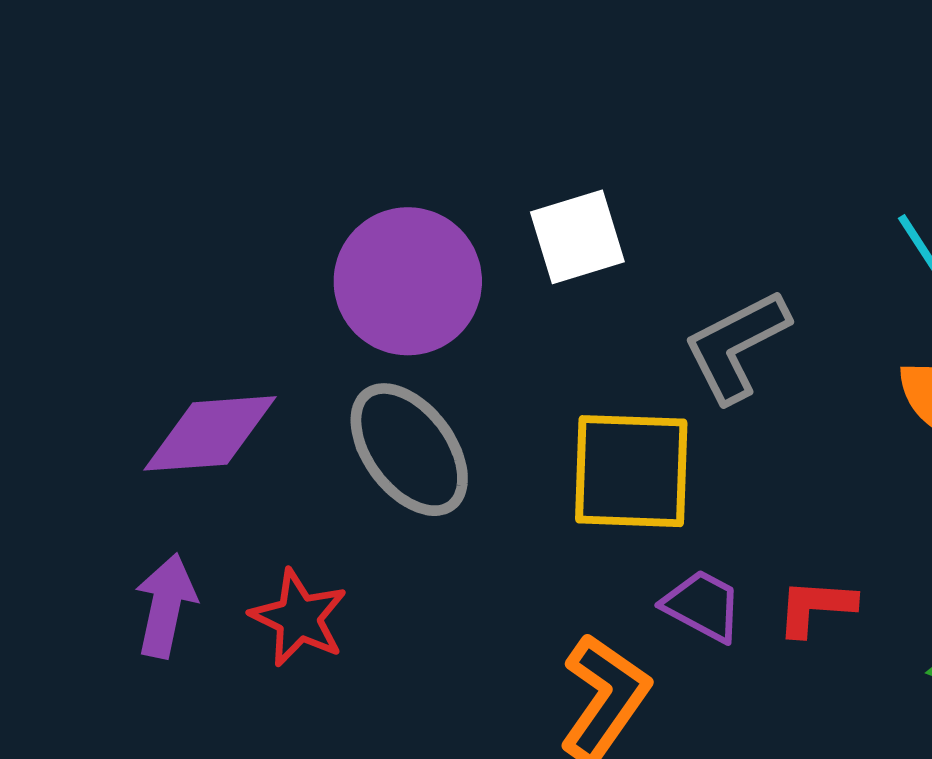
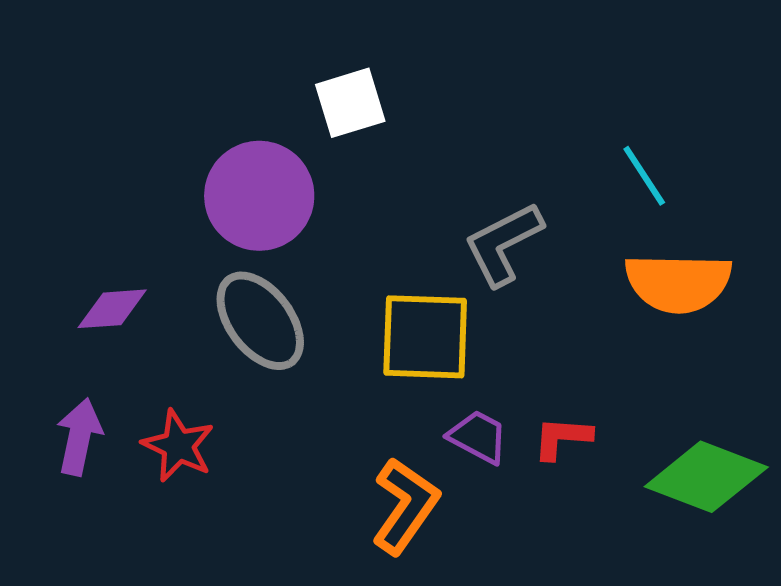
white square: (577, 237) -> (350, 103), moved
purple diamond: (210, 433) -> (112, 309), size x0.7

